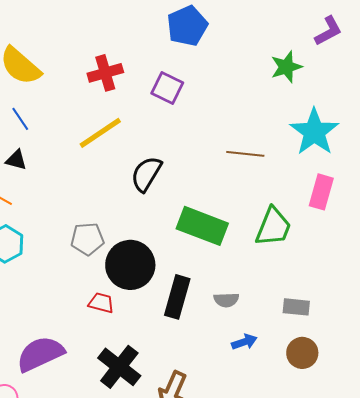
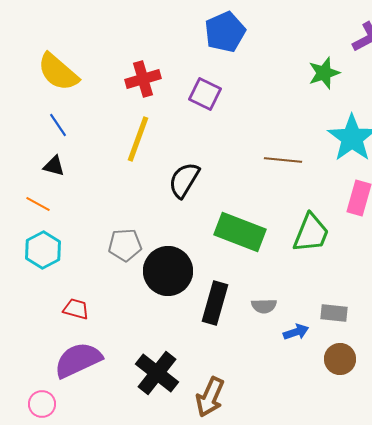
yellow line: (100, 133) -> (138, 139), turned -36
red trapezoid: (101, 303) -> (76, 309), moved
blue arrow: (244, 342) -> (296, 332), moved

